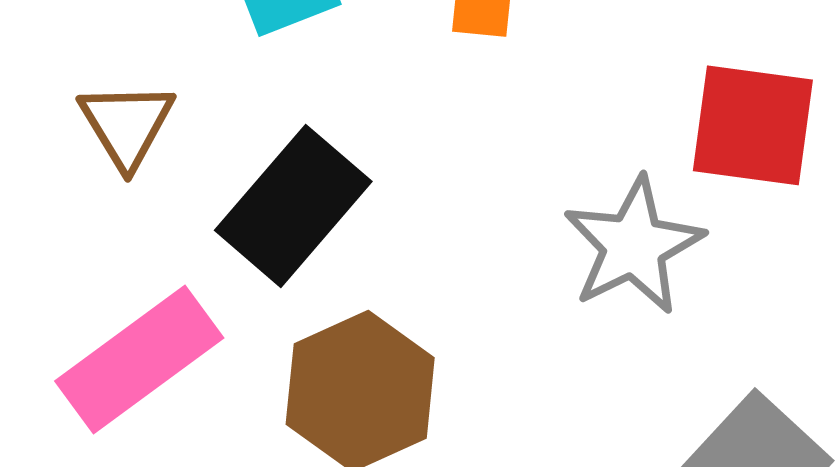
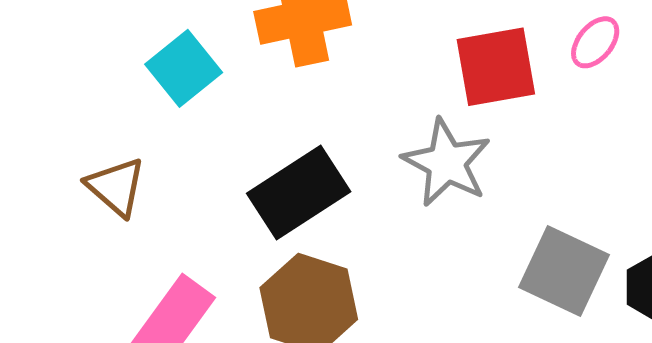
black rectangle: (293, 206) -> (299, 193), moved, turned 34

